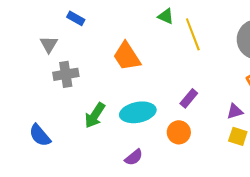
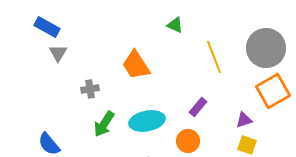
blue rectangle: (76, 18) -> (47, 27), moved, size x1.4
yellow line: (193, 34) -> (214, 57), moved
gray cross: (66, 74) -> (90, 89), moved, size x0.7

